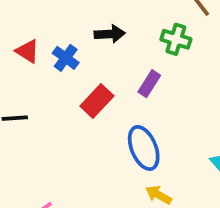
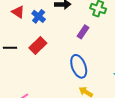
red rectangle: (97, 101) -> (38, 46), moved

